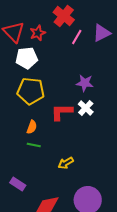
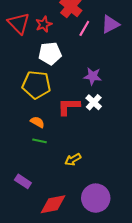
white pentagon: (27, 58) -> (50, 53), moved
orange semicircle: (32, 127) -> (37, 122), turned -80

